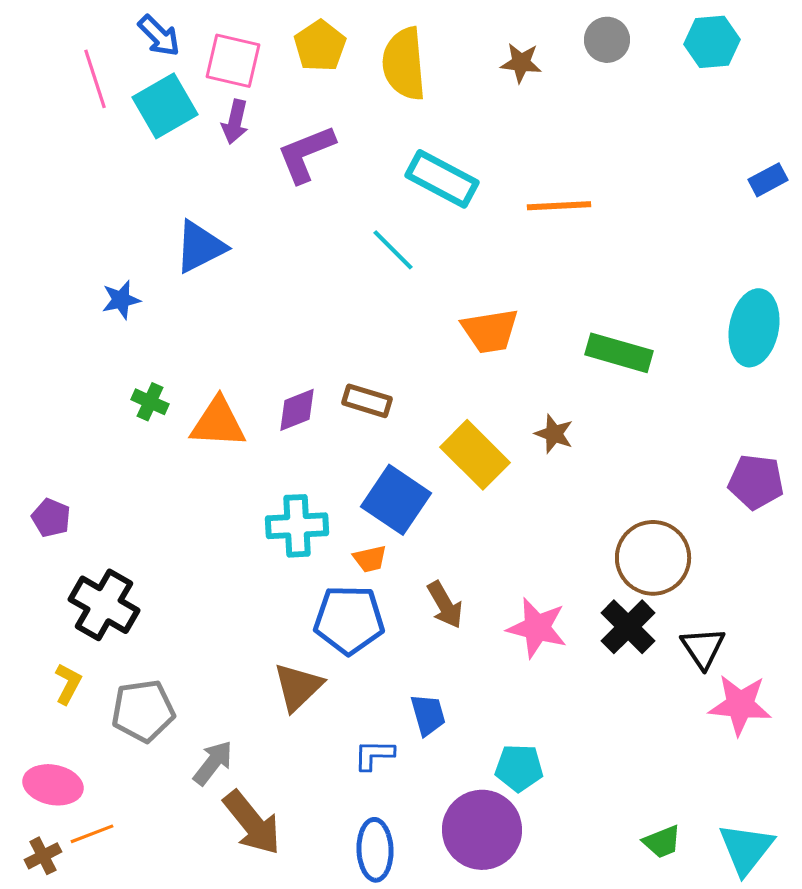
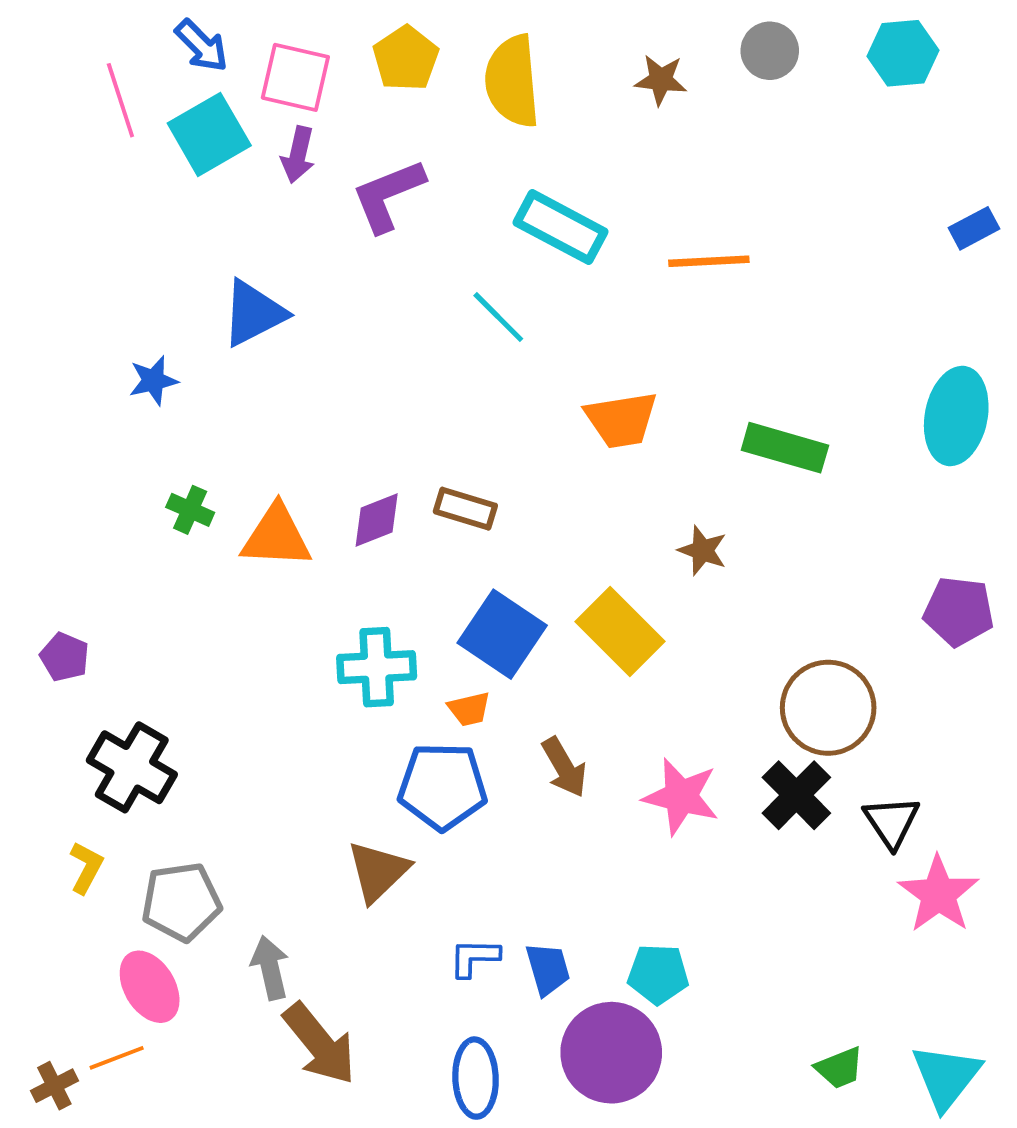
yellow rectangle: (475, 455) -> (620, 632), moved
pink star: (740, 705) -> (938, 894), turned 30
blue trapezoid: (428, 715) -> (548, 969), moved
gray arrow: (213, 763) -> (270, 968), turned -51
pink ellipse: (53, 785) -> (150, 987), moved, turned 48

